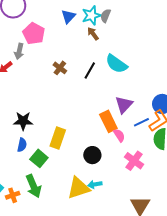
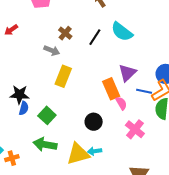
gray arrow: (19, 51) -> (52, 50), moved, turned -84
black star: (23, 121) -> (20, 95), moved
blue line: (141, 122) -> (144, 91), turned 35
yellow rectangle: (58, 138) -> (63, 76), moved
green square: (39, 158) -> (47, 115), moved
green arrow: (33, 186) -> (45, 144), moved, turned 120

